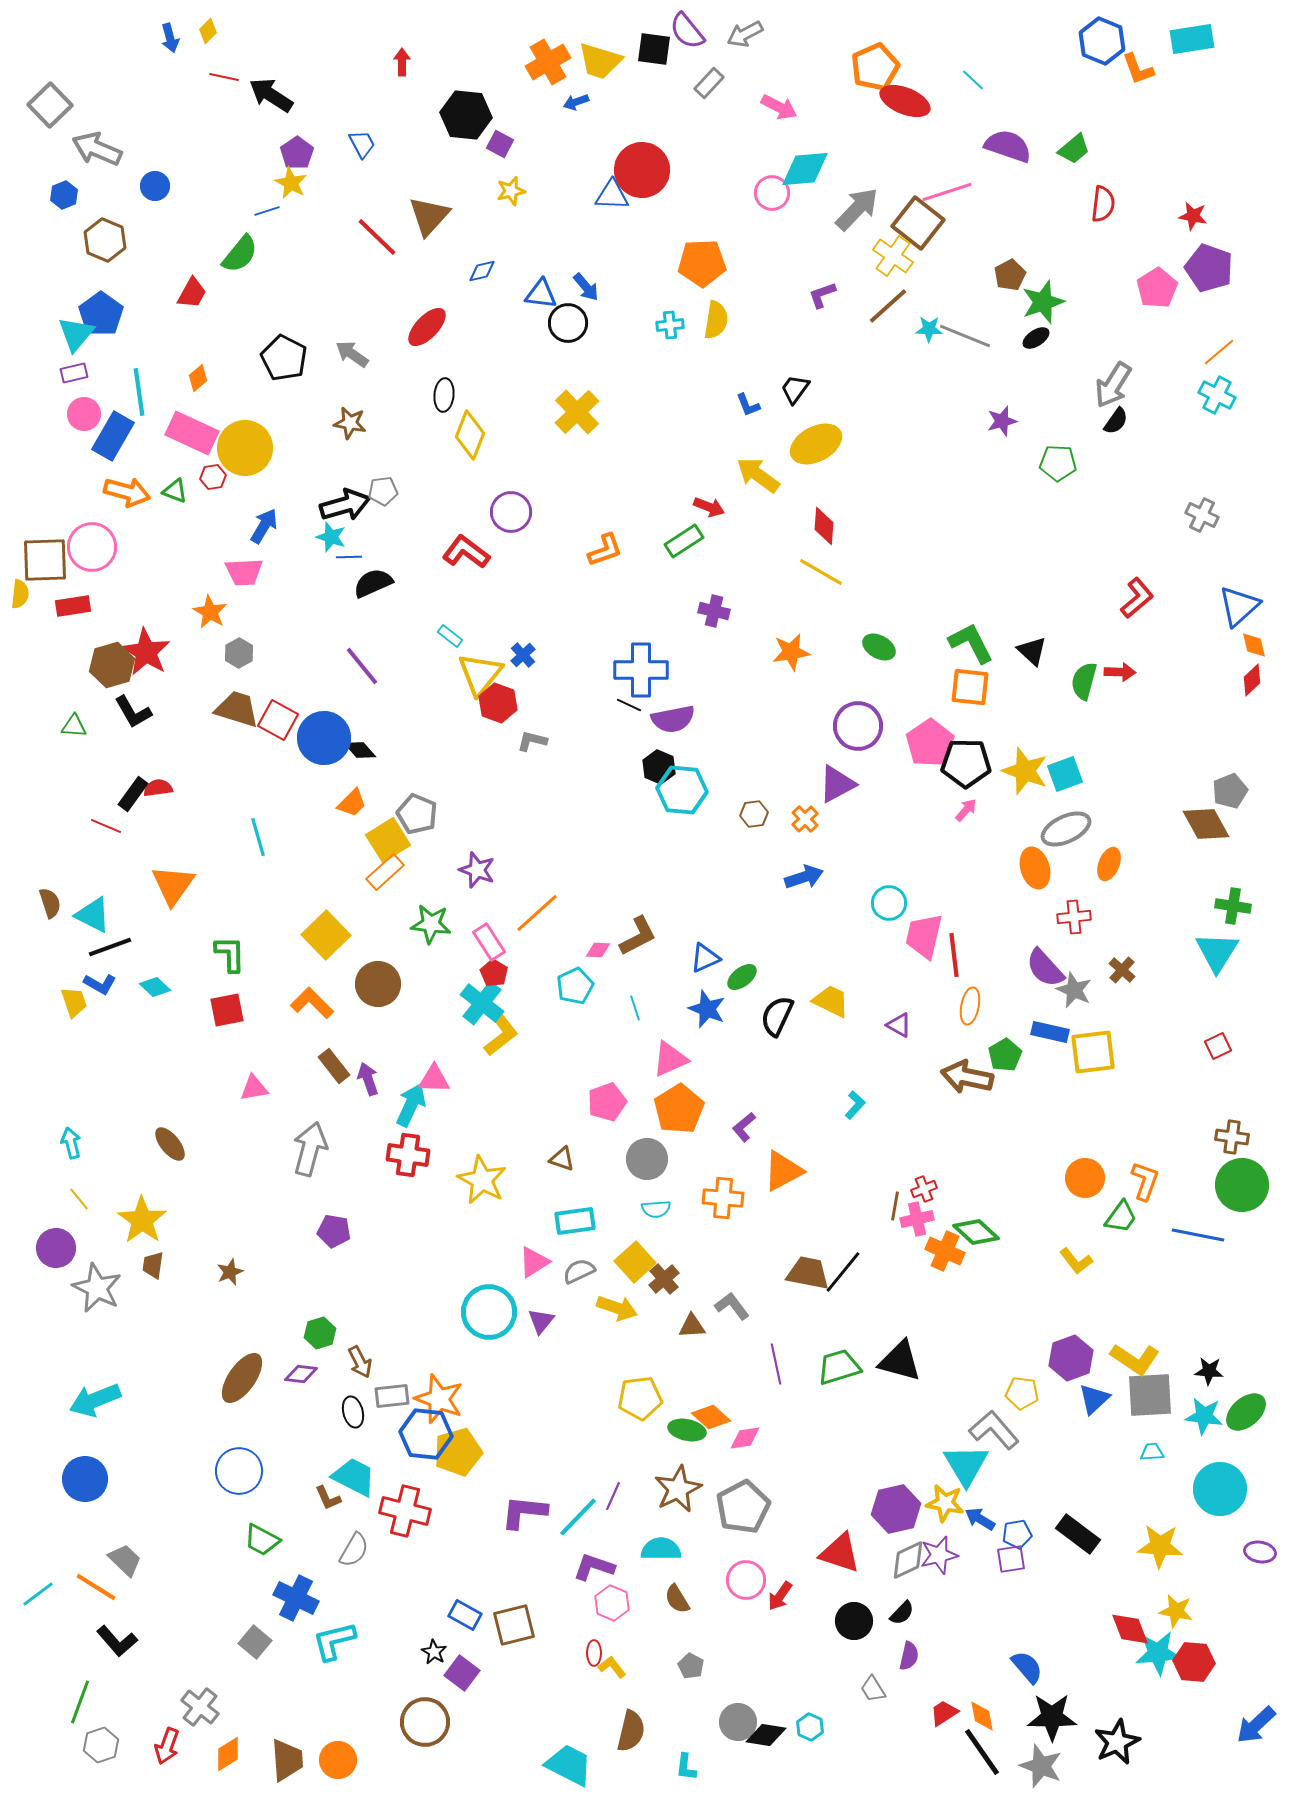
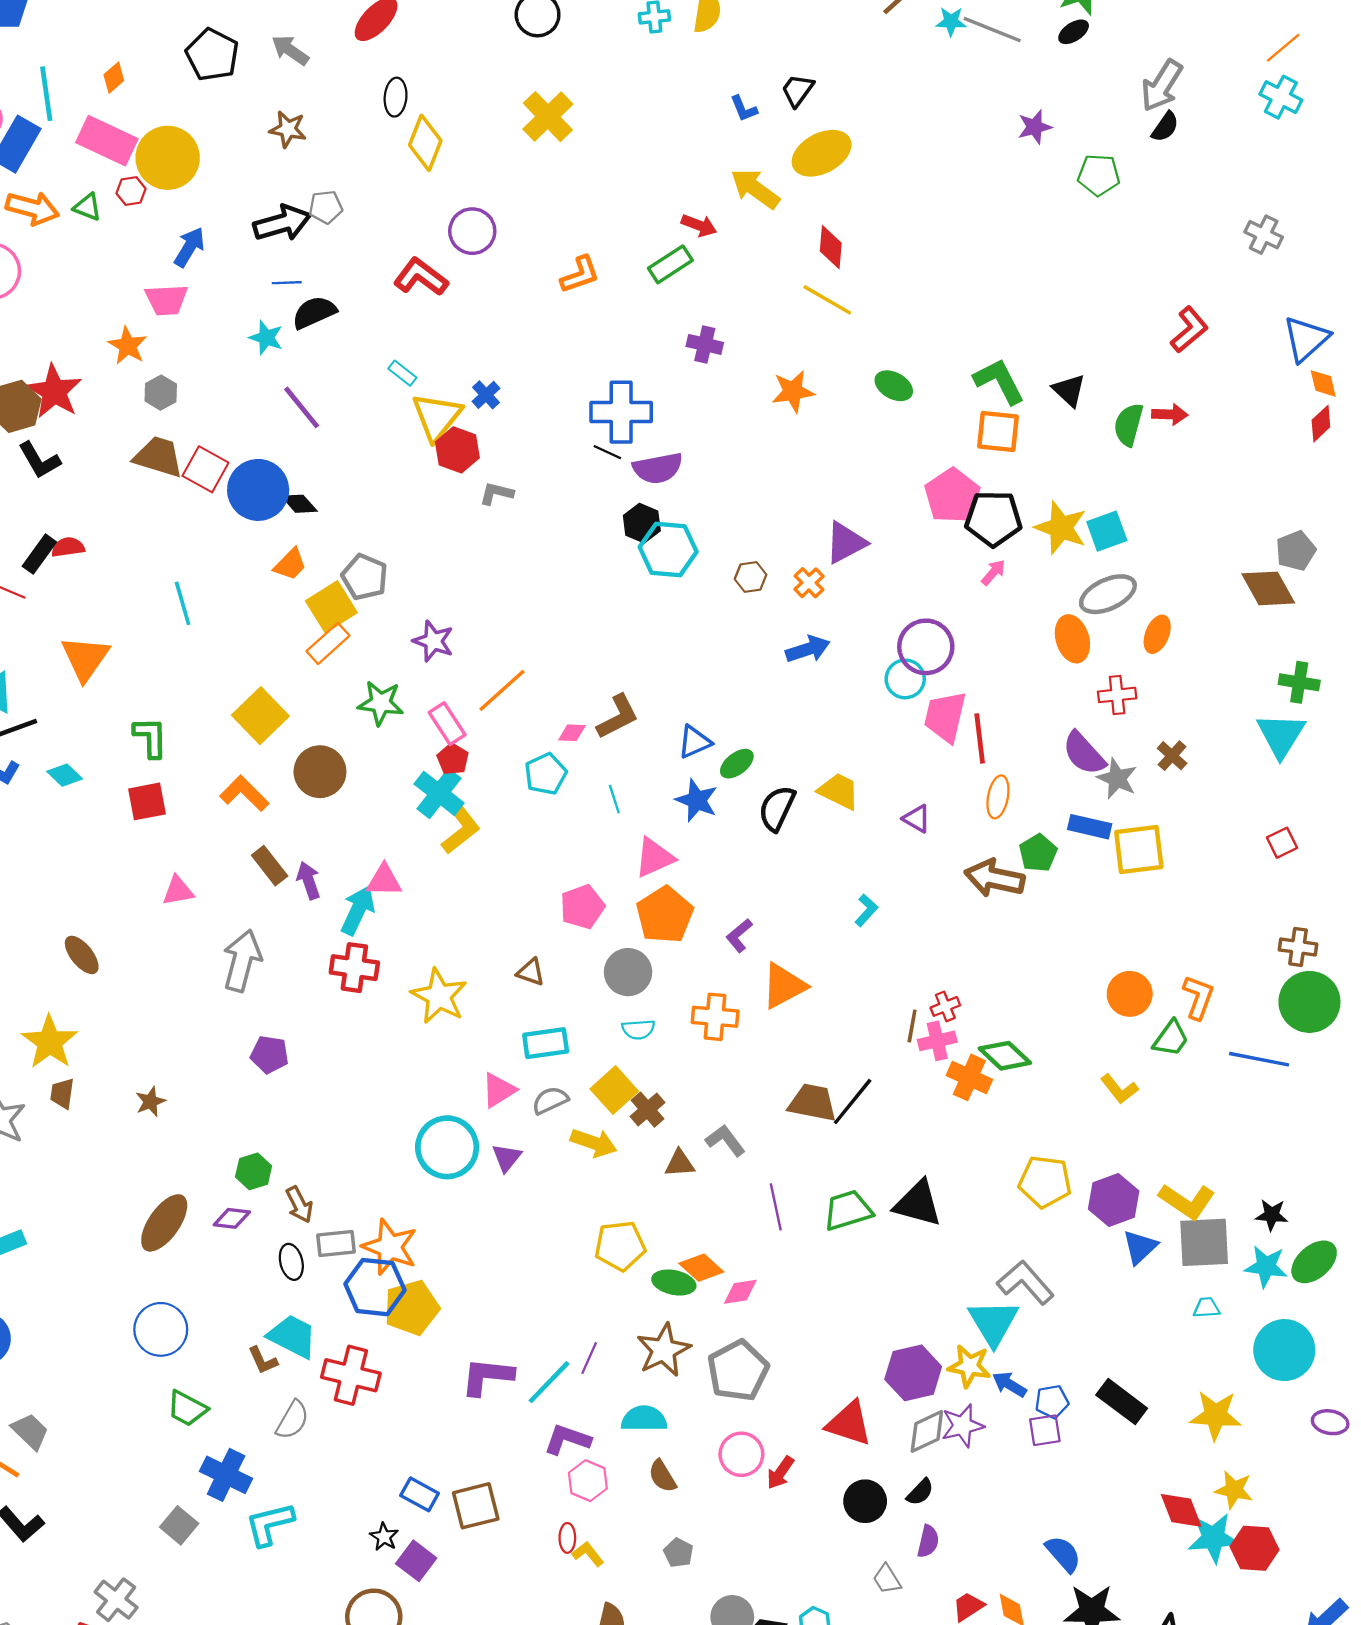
cyan star: (331, 537) -> (266, 338), moved
purple circle: (858, 726) -> (926, 647), moved
yellow pentagon: (1022, 1393) -> (1045, 1182), moved, size x1.4

